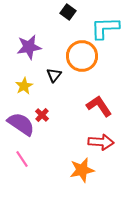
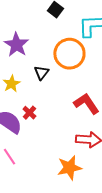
purple star: (29, 47) -> (16, 45), turned -30

